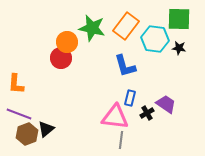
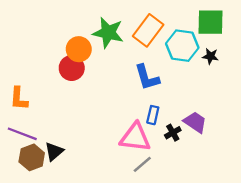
gray line: (121, 140) -> (142, 164), turned 42

